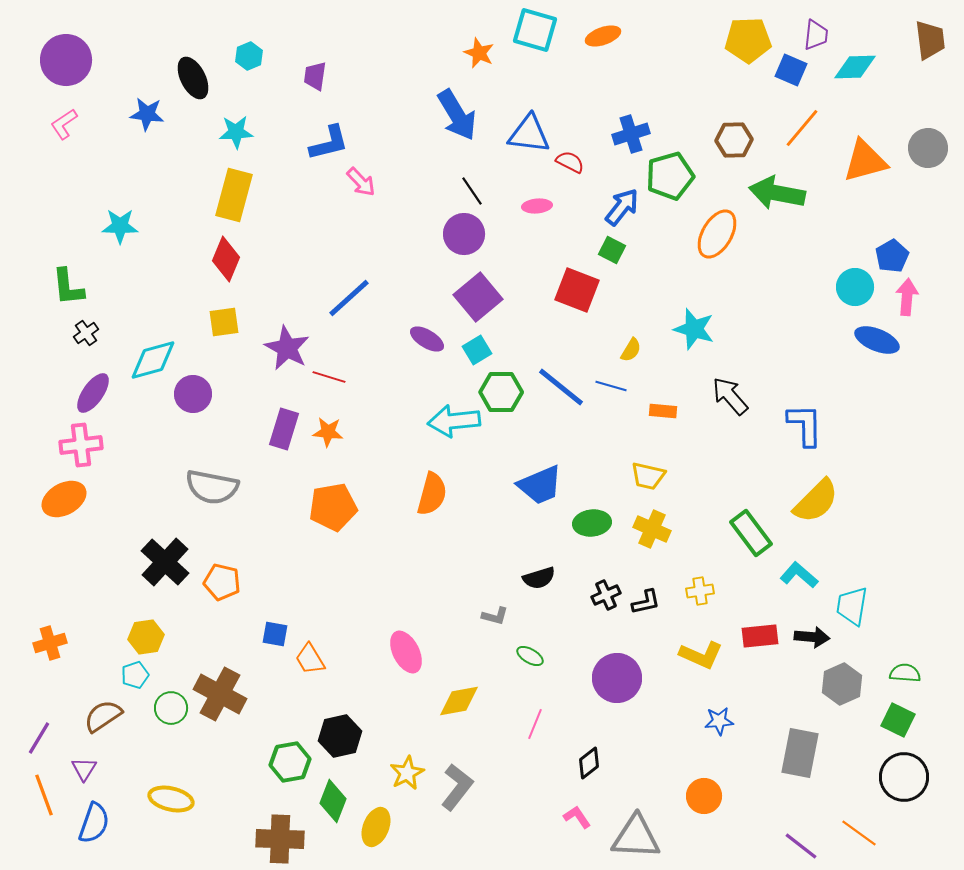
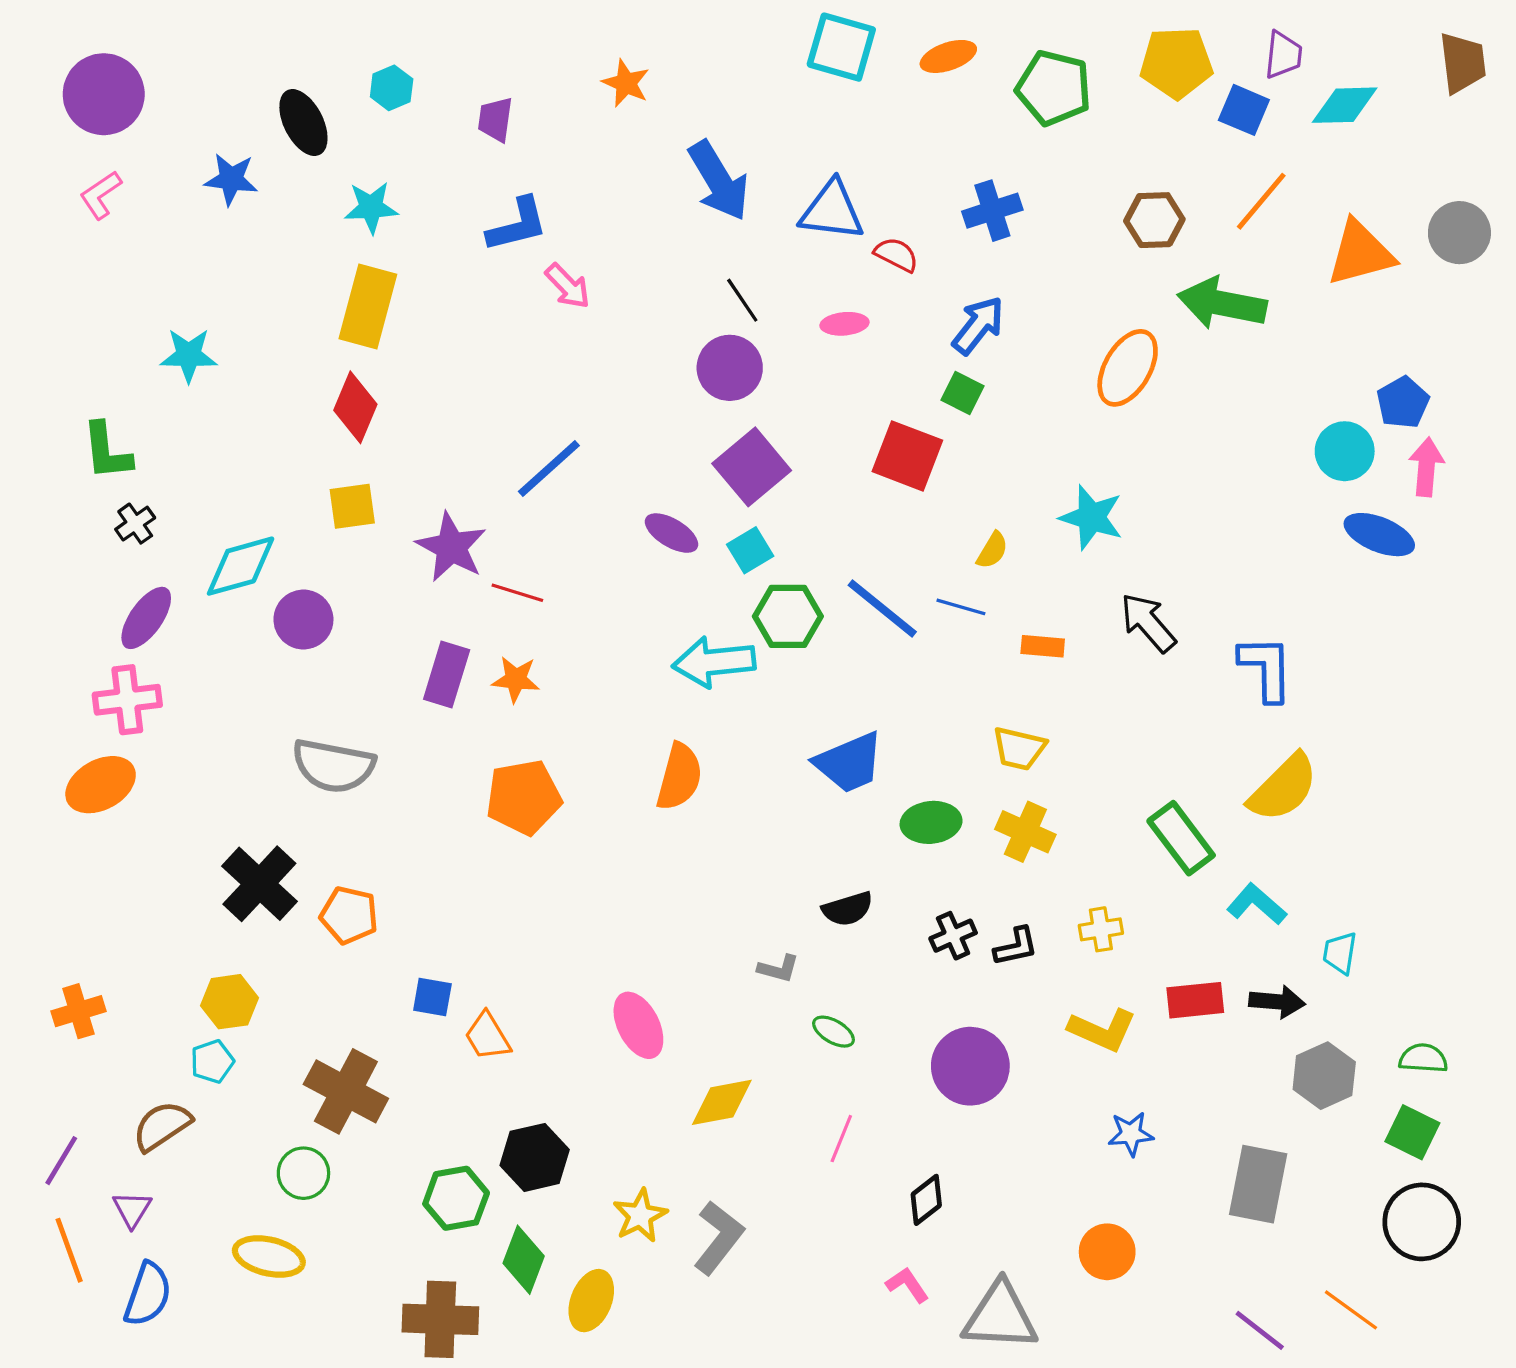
orange star: (479, 53) -> (626, 83), moved
green pentagon: (670, 176) -> (1054, 88), moved, turned 30
cyan trapezoid: (852, 606) -> (1340, 953), size x0.7
green circle: (171, 708) -> (303, 1173), moved

